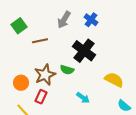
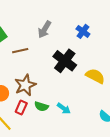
blue cross: (91, 20) -> (83, 31), moved
green semicircle: (67, 70) -> (41, 106), moved
yellow semicircle: (114, 80) -> (95, 76), moved

